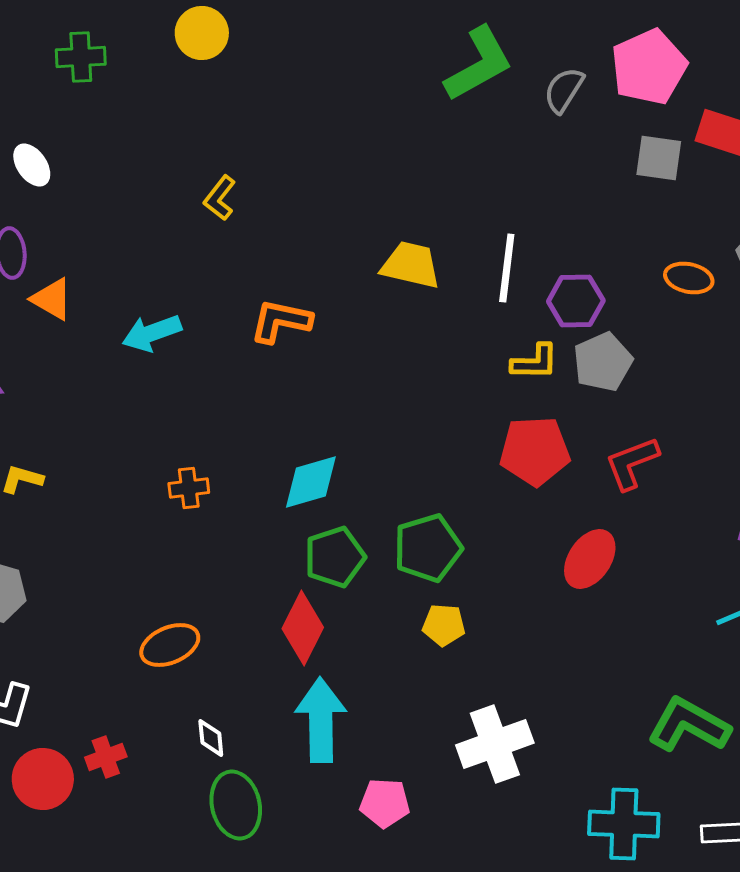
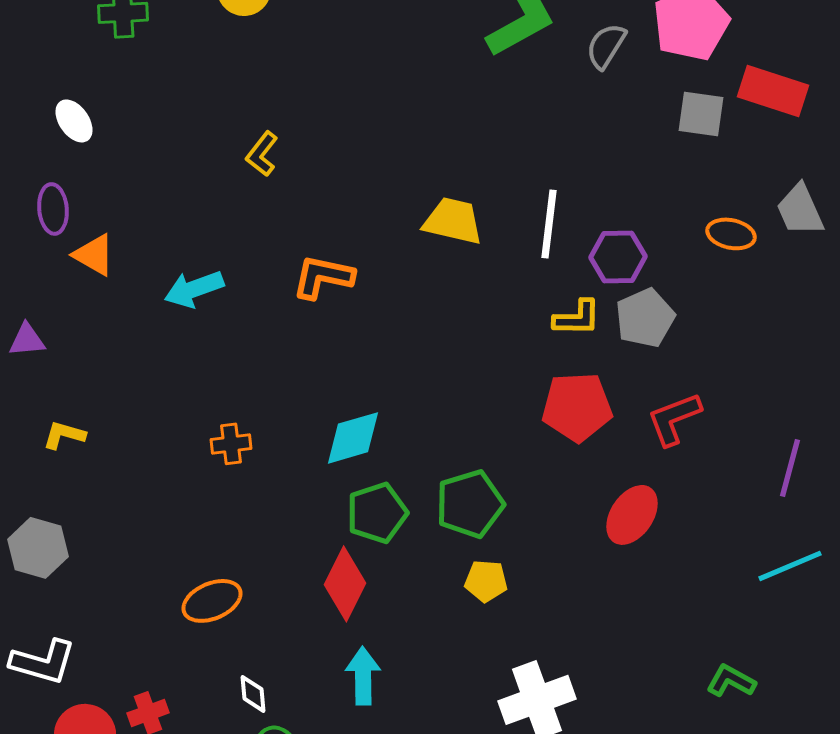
cyan arrow: (321, 720) -> (363, 676), size x0.7
green L-shape: (689, 725) -> (731, 681), size x0.6

